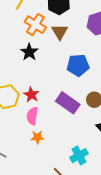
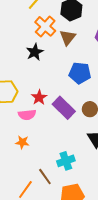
red star: (31, 95) -> (39, 97), moved
pink semicircle: (32, 116) -> (27, 115), turned -114
orange star: (37, 137) -> (22, 142), moved

